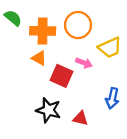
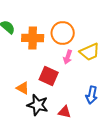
orange triangle: (39, 58) -> (23, 88), moved
pink arrow: (84, 63) -> (68, 57), moved, turned 88

